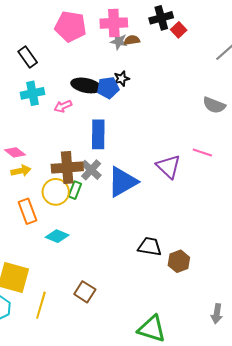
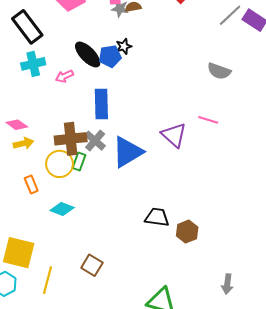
black rectangle: (28, 57) -> (27, 27), size x1.5
black ellipse: (86, 85) -> (88, 54), turned 36
orange rectangle: (28, 211) -> (31, 184), size x0.7

